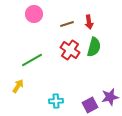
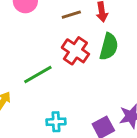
green line: (32, 60) -> (38, 74), moved

